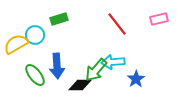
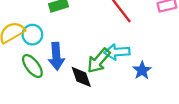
cyan circle: (35, 35) -> (32, 35), moved
black diamond: (80, 85) -> (81, 77), turned 70

